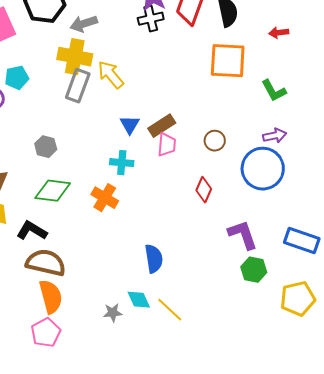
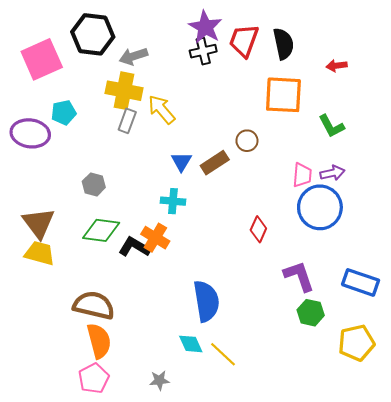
gray rectangle: (78, 86) -> (127, 121), size x0.7
brown circle: (215, 141) -> (247, 141), moved
pink trapezoid: (167, 145) -> (302, 175), moved
black L-shape: (32, 231) -> (134, 247), moved
blue semicircle: (154, 259) -> (206, 301), size x1.4
gray star: (113, 313) -> (159, 380), moved

